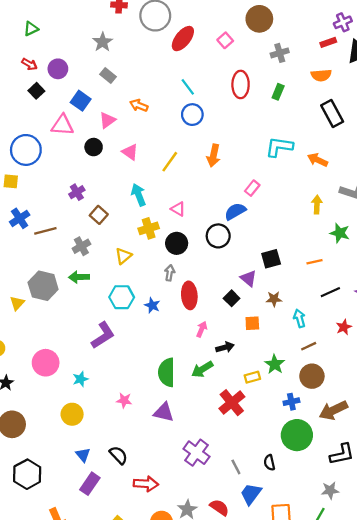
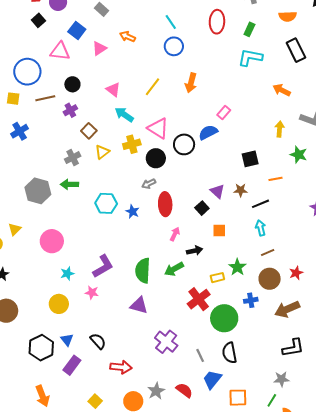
black circle: (94, 147) -> (72, 84), moved
cyan L-shape: (279, 147) -> (250, 57), moved
pink triangle: (130, 152) -> (113, 90), moved
cyan arrow: (139, 195) -> (124, 115), turned -36
pink triangle: (178, 209) -> (158, 128), size x1.6
brown line: (45, 231) -> (45, 98), moved
black circle: (218, 236) -> (184, 144), moved
yellow triangle: (123, 256) -> (102, 152), moved
black square: (271, 259) -> (250, 159), moved
gray arrow: (170, 273) -> (149, 184), turned -128
black line: (330, 292) -> (260, 204), moved
brown star: (274, 299) -> (241, 190), moved
yellow triangle: (17, 303) -> (15, 229), moved
red star: (344, 327) -> (296, 273), moved
purple L-shape: (103, 335) -> (103, 266), moved
pink circle: (46, 363) -> (52, 241), moved
pink star: (124, 400) -> (92, 293), moved
green circle: (297, 435) -> (224, 318), moved
black semicircle: (269, 463) -> (229, 353), size x1.5
black hexagon: (27, 474) -> (41, 348), moved

